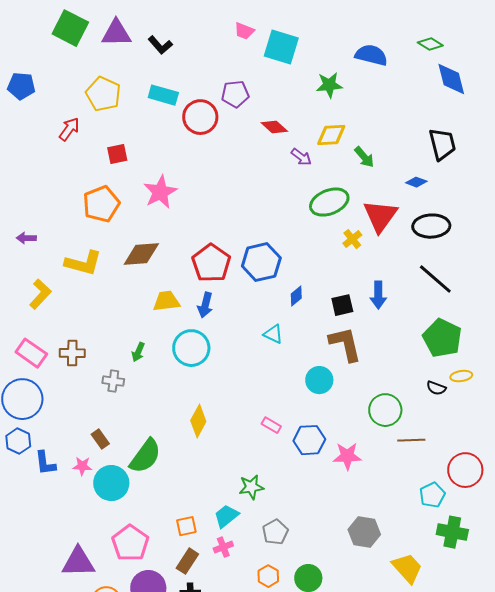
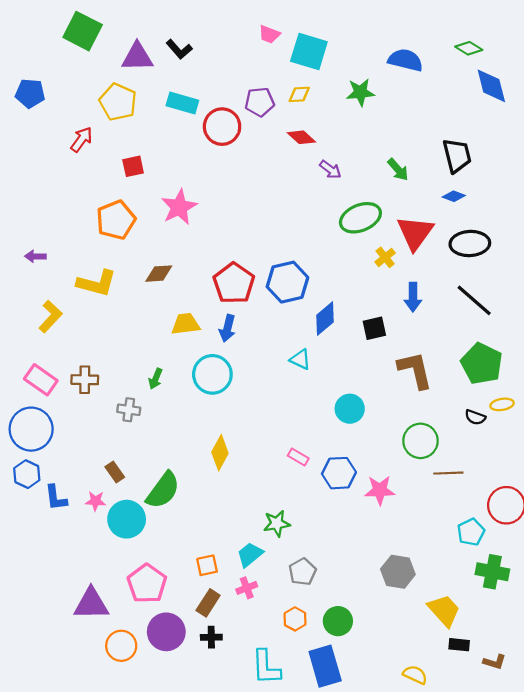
purple triangle: (116, 33) -> (137, 57), moved
yellow diamond: (331, 135) -> (299, 94), moved, size x0.7
black trapezoid: (442, 144) -> (457, 156), moved
brown diamond: (141, 254) -> (159, 274), size x0.7
blue arrow: (378, 295) -> (413, 297), moved
blue diamond: (296, 296) -> (325, 319), size x1.5
brown L-shape: (345, 344) -> (415, 370), moved

